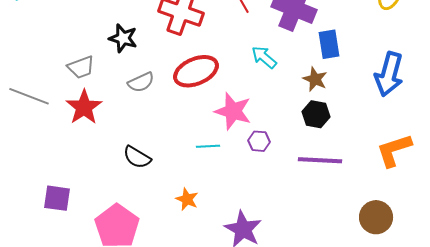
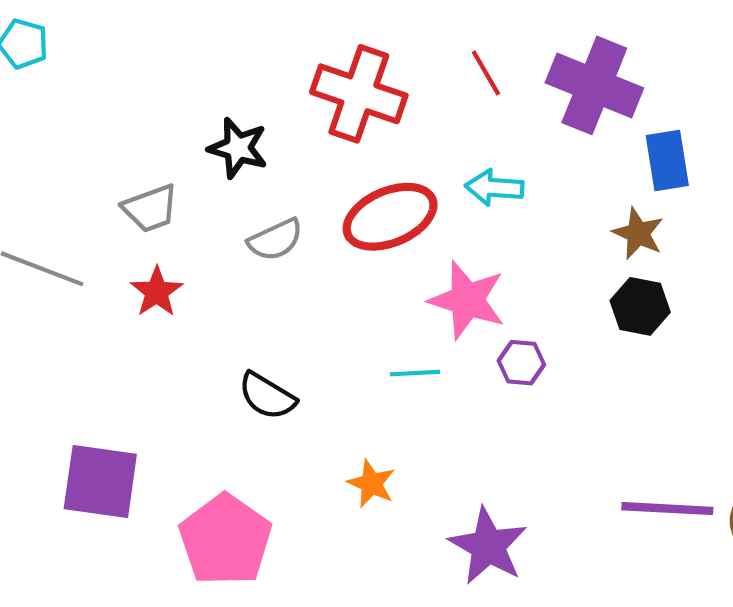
cyan arrow: (264, 57) -> (494, 188), moved, turned -36
red star: (84, 107) -> (157, 292), size x0.7
purple line: (320, 160) -> (667, 509), moved
purple square: (57, 198) -> (100, 481), size x1.4

